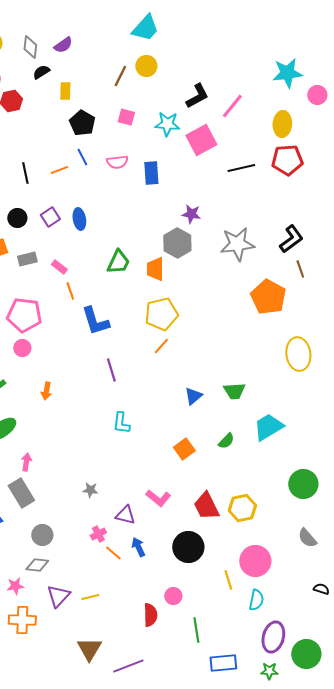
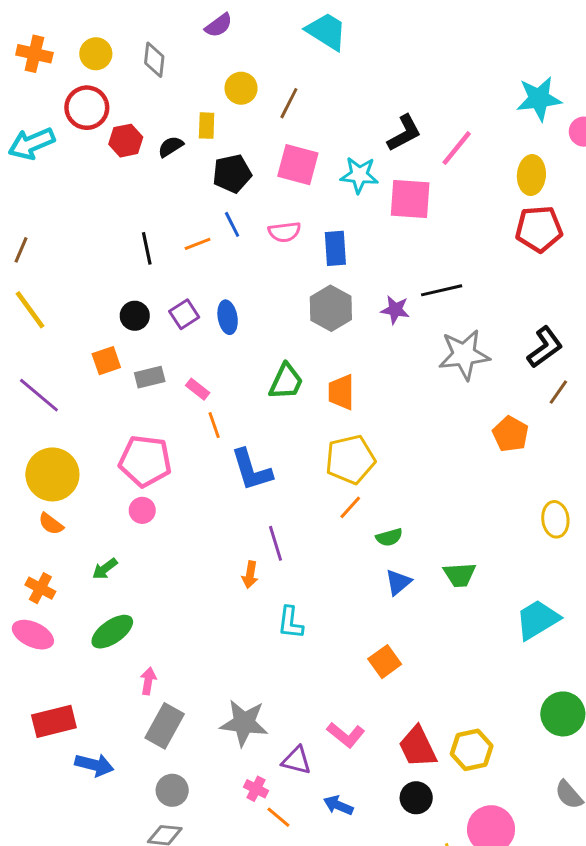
cyan trapezoid: (145, 28) -> (326, 31), turned -100
purple semicircle: (63, 45) -> (219, 25), moved
yellow circle: (146, 66) -> (241, 88), moved
black semicircle: (41, 72) -> (171, 147), moved
pink square: (126, 117) -> (298, 165), size x1.6
black pentagon: (82, 123) -> (232, 174), turned 30
pink square: (201, 140) -> (410, 199), turned 32
black line: (241, 168) -> (442, 290), moved
gray hexagon: (177, 243) -> (331, 308), moved
brown line: (300, 269) -> (558, 392), turned 54
orange pentagon: (268, 297) -> (510, 434), size x0.7
yellow ellipse: (298, 354) -> (555, 519), size x0.7
orange arrow: (46, 391) -> (250, 575), moved
cyan trapezoid: (268, 427) -> (537, 620), moved
green semicircle: (226, 441) -> (389, 537), moved, turned 30
gray star: (90, 490) -> (244, 723), size x2.0
gray rectangle: (21, 493) -> (165, 726), moved, turned 60
pink cross: (98, 534) -> (256, 789), turned -35
blue arrow: (138, 547) -> (338, 805), moved, turned -42
black circle: (188, 547) -> (416, 798), moved, size x0.7

